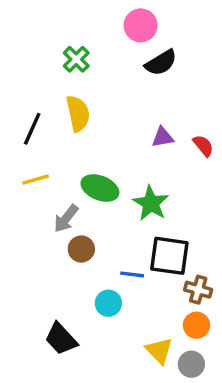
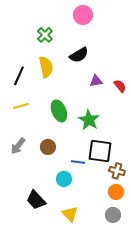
black semicircle: (161, 63) -> (79, 55), moved
green ellipse: (100, 188) -> (59, 111), turned 45
gray arrow: (66, 219) -> (18, 146), moved
yellow triangle: (159, 351) -> (70, 214), moved

